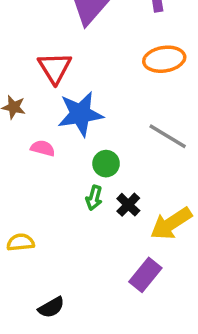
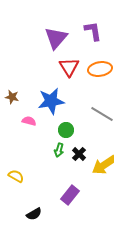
red triangle: (55, 68) -> (69, 67), moved
yellow semicircle: (20, 242) -> (16, 176), turned 35
purple rectangle: (145, 275) -> (70, 195), moved

